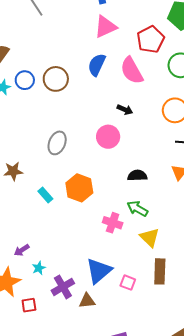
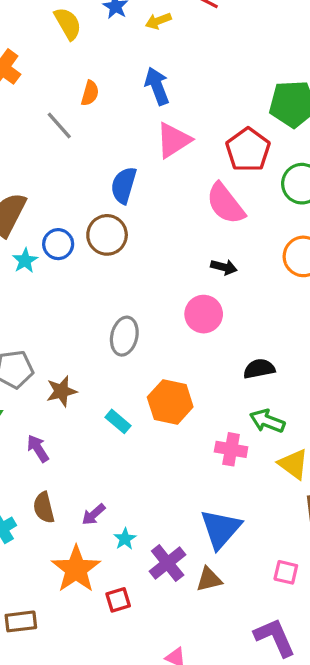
blue semicircle: (97, 65) -> (124, 185), moved
pink square: (128, 283) -> (286, 572), moved

